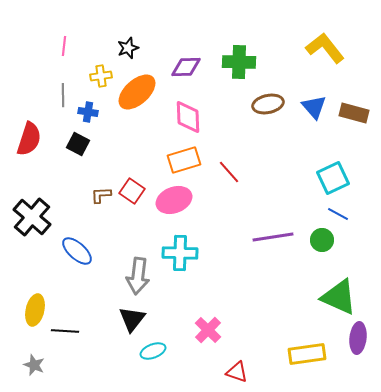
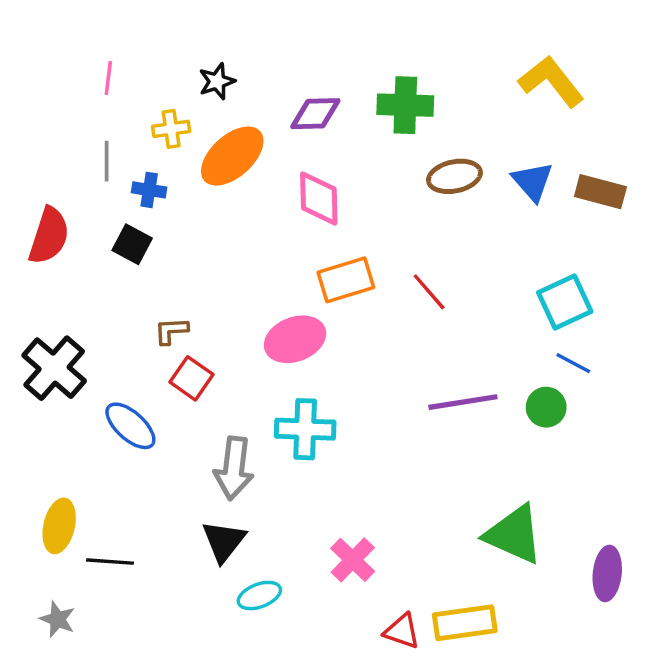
orange rectangle: (184, 160) -> (346, 280), moved
red line: (229, 172) -> (429, 292), moved
red square: (132, 191) -> (191, 378), moved
green triangle: (339, 297) -> (514, 534), moved
yellow rectangle: (307, 354) -> (465, 623), moved

